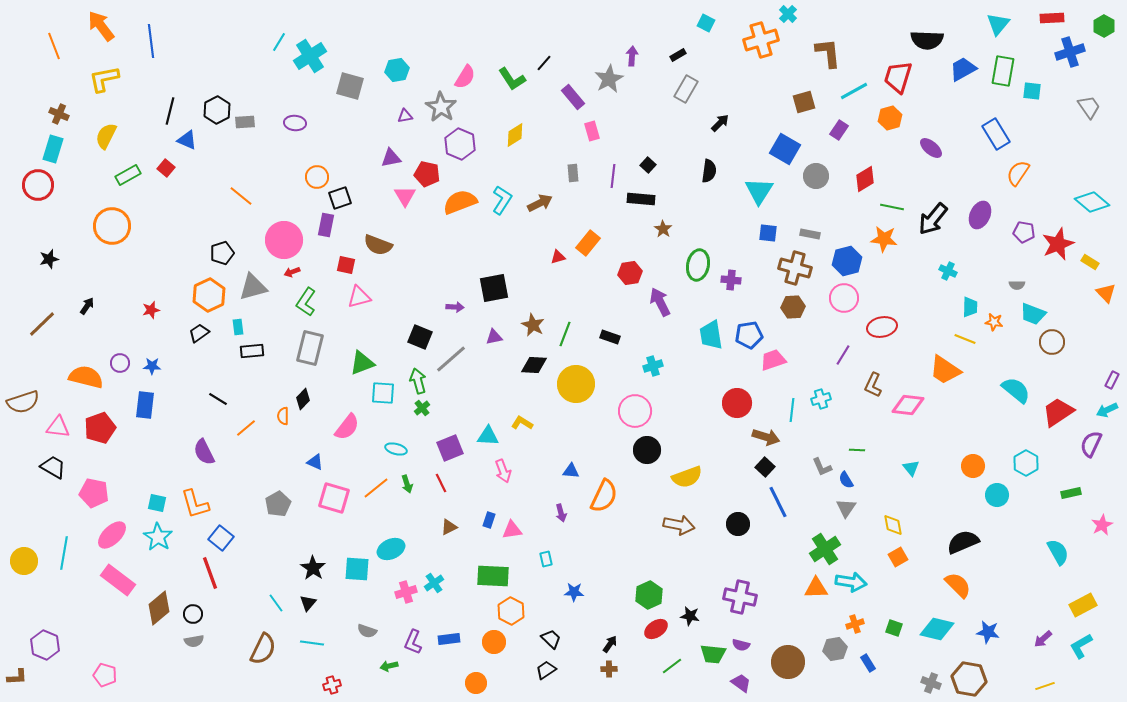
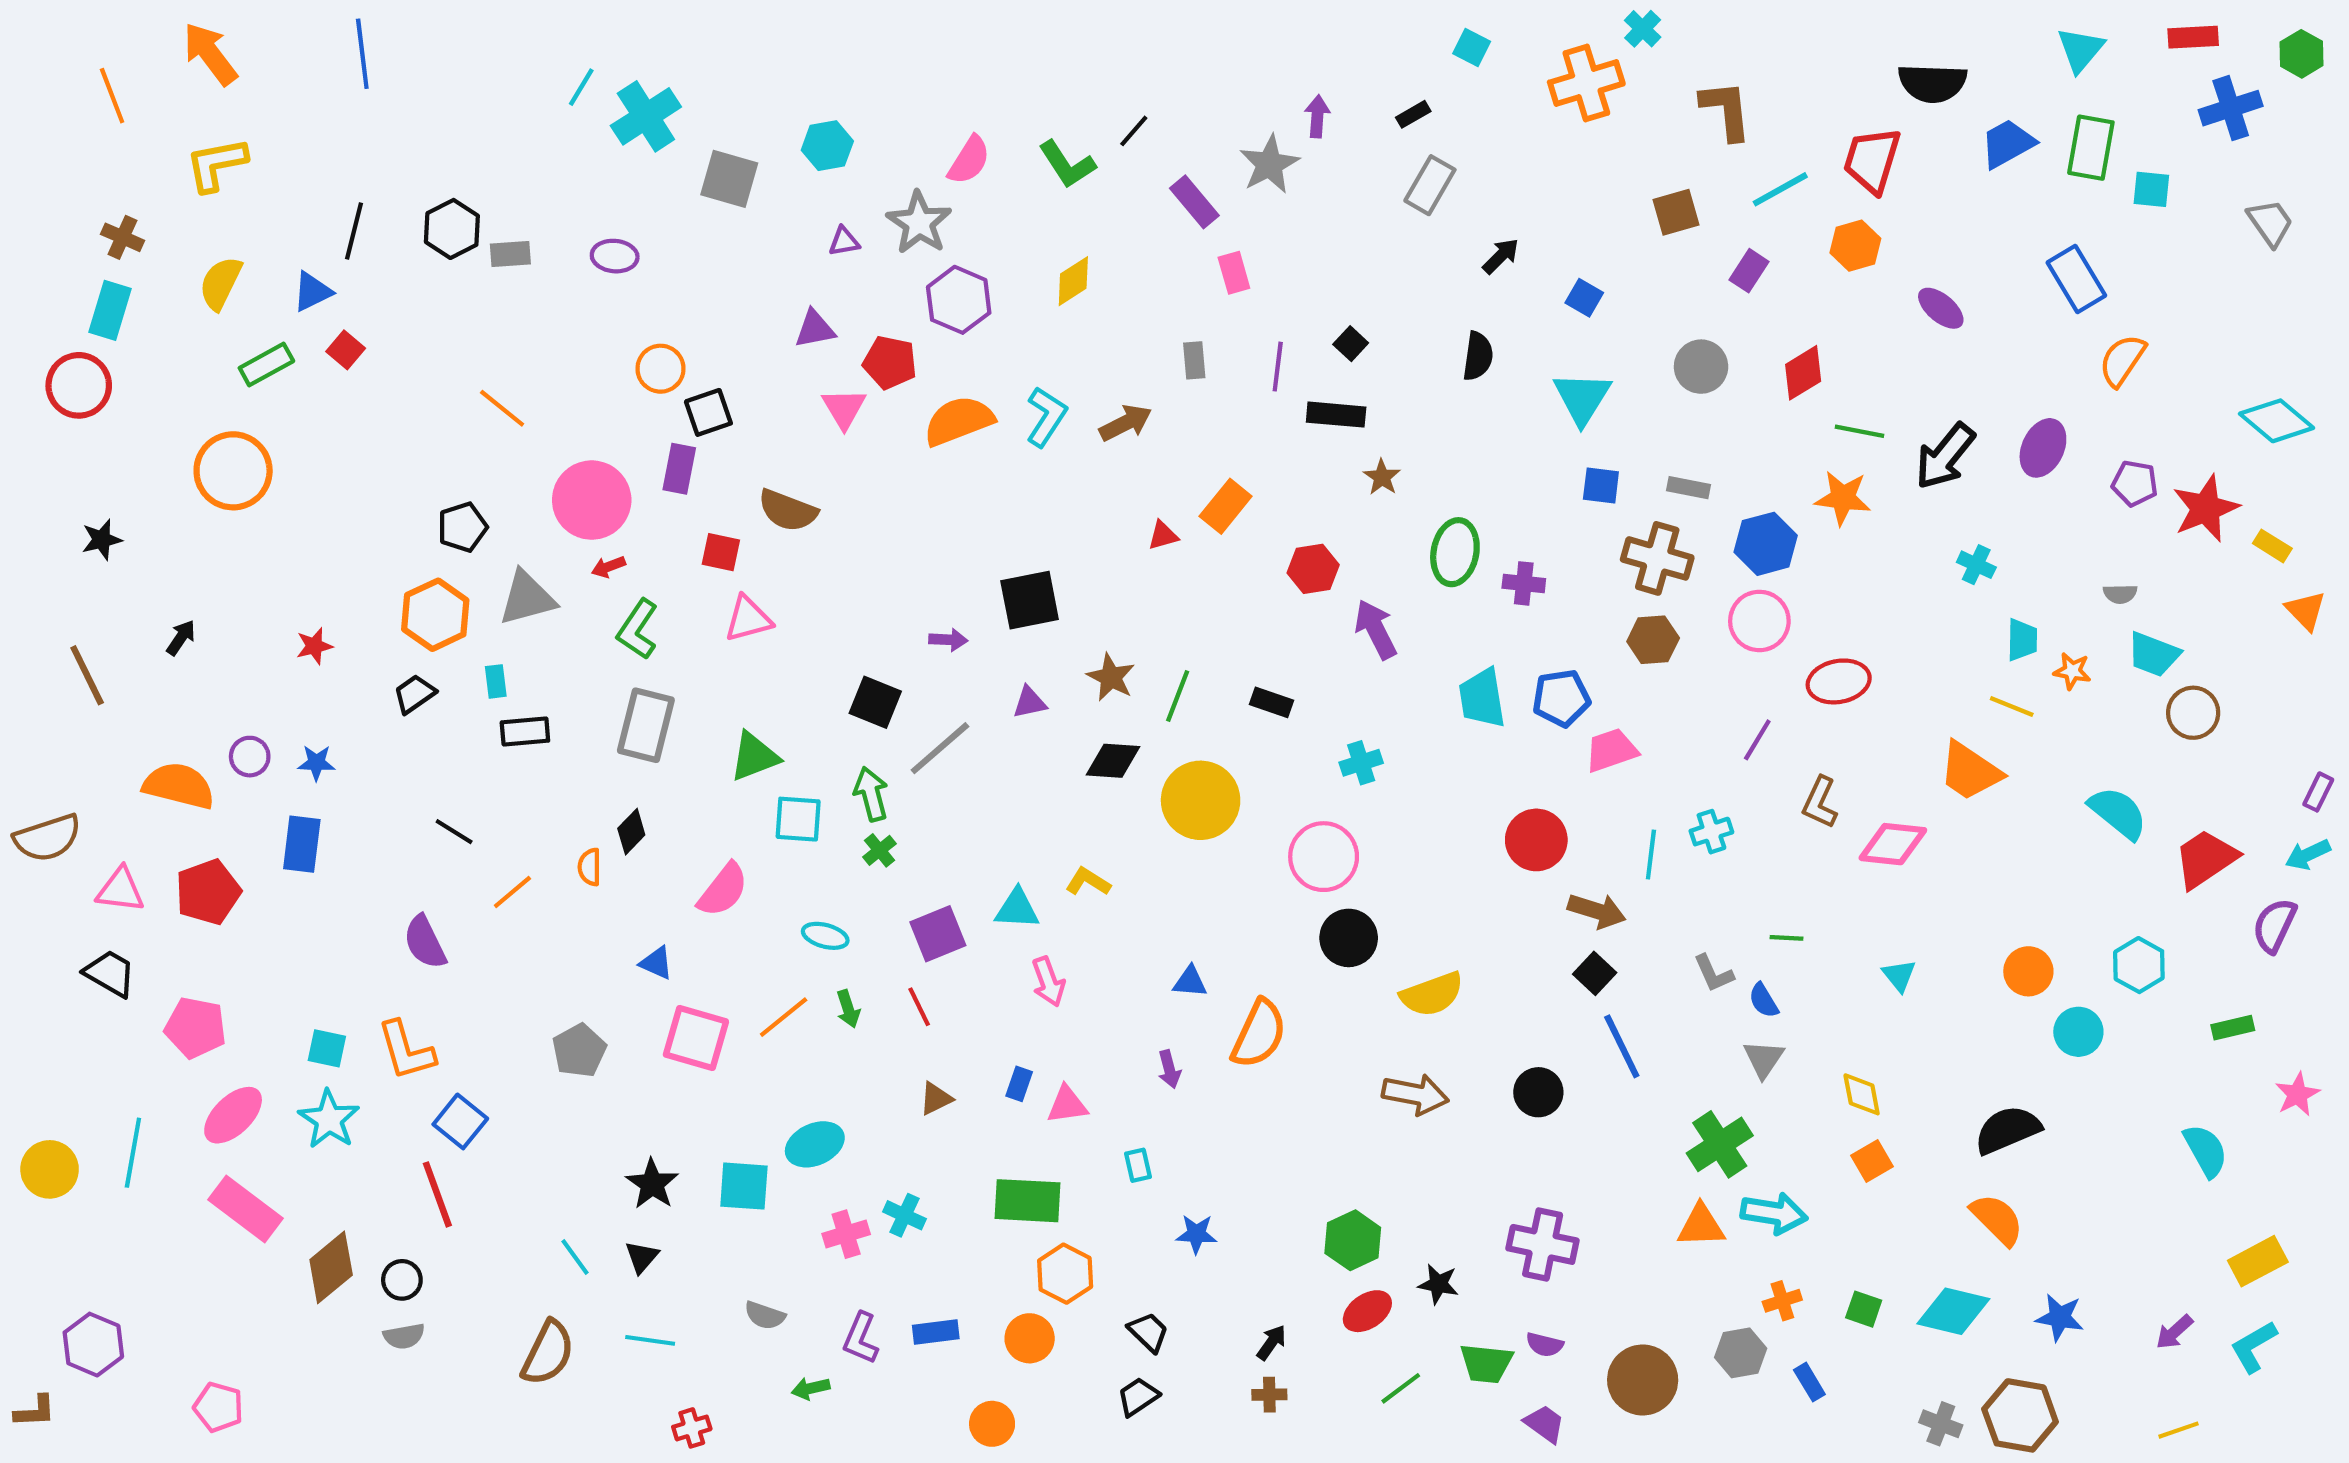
blue line: (151, 41) -> (362, 54), moved
blue triangle: (187, 140) -> (312, 292), moved, turned -50
blue square: (785, 149) -> (1584, 298), moved, size x0.6
brown line: (42, 324) -> (87, 675), turned -72
cyan cross: (434, 583) -> (904, 1215), turned -30

